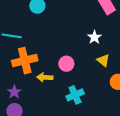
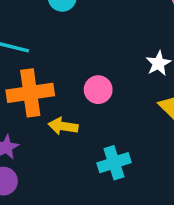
pink circle: (66, 64) -> (98, 90), moved

